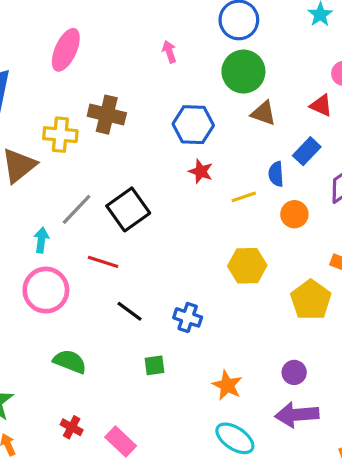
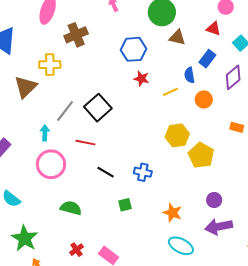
brown cross: (107, 115) -> (76, 35), moved, turned -30
yellow pentagon: (311, 300) -> (201, 155), moved
red cross: (72, 427) -> (77, 250), turned 32

